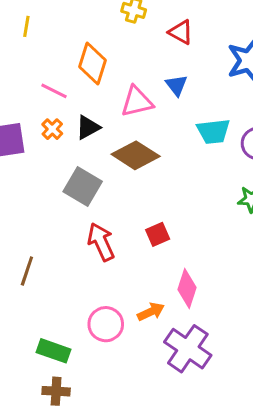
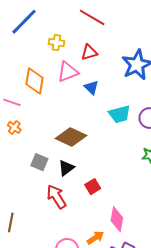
red triangle: (181, 32) -> (89, 52), turned -36
pink triangle: (137, 102) -> (68, 72), moved
black triangle: (88, 127) -> (66, 168), moved
gray square: (83, 186) -> (39, 162), size x0.7

